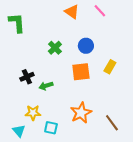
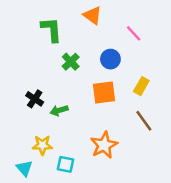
pink line: (100, 11) -> (134, 33), moved
green L-shape: (17, 23) -> (51, 30), moved
black cross: (27, 77) -> (35, 99), turned -32
brown line: (112, 123) -> (144, 121), moved

